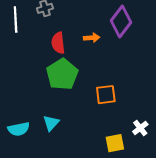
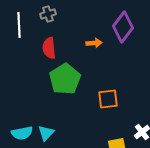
red semicircle: (58, 43) -> (49, 48), moved
cyan triangle: (51, 123) -> (46, 133), moved

